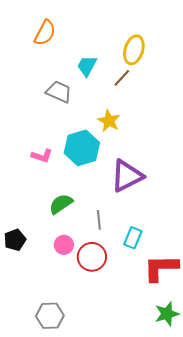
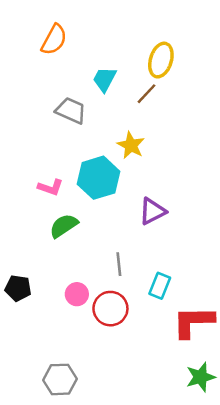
purple triangle: (127, 176) -> (152, 211), size x0.7
green semicircle: (61, 204) -> (64, 226), moved
black pentagon: (15, 240) -> (18, 288), turned 30

